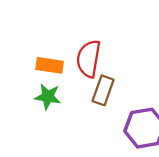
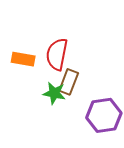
green star: (48, 97) -> (54, 93), moved

